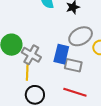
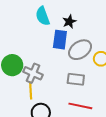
blue rectangle: (61, 54) -> (60, 40), moved

